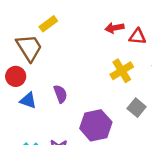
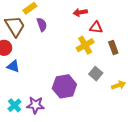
red triangle: (138, 37) -> (96, 27), moved
purple semicircle: (60, 94) -> (42, 25), moved

